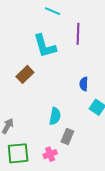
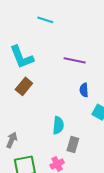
purple line: (78, 34) -> (75, 60), moved, turned -75
cyan L-shape: (45, 46) -> (22, 57), moved

